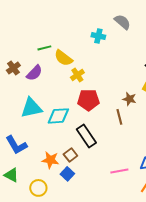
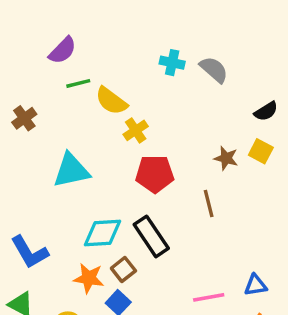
gray semicircle: (122, 22) -> (214, 70), moved
purple semicircle: (34, 73) -> (63, 50), moved
brown star: (129, 99) -> (226, 158), moved
cyan triangle: (31, 108) -> (71, 170), moved
cyan diamond: (58, 116) -> (103, 233), moved

